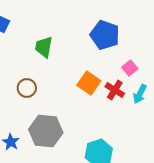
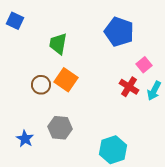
orange square: (89, 83) -> (66, 80), moved
gray hexagon: (46, 131) -> (60, 128), size x0.7

